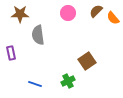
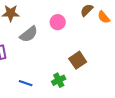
pink circle: (68, 13) -> (58, 22), moved
gray semicircle: (38, 35) -> (29, 34), turned -120

